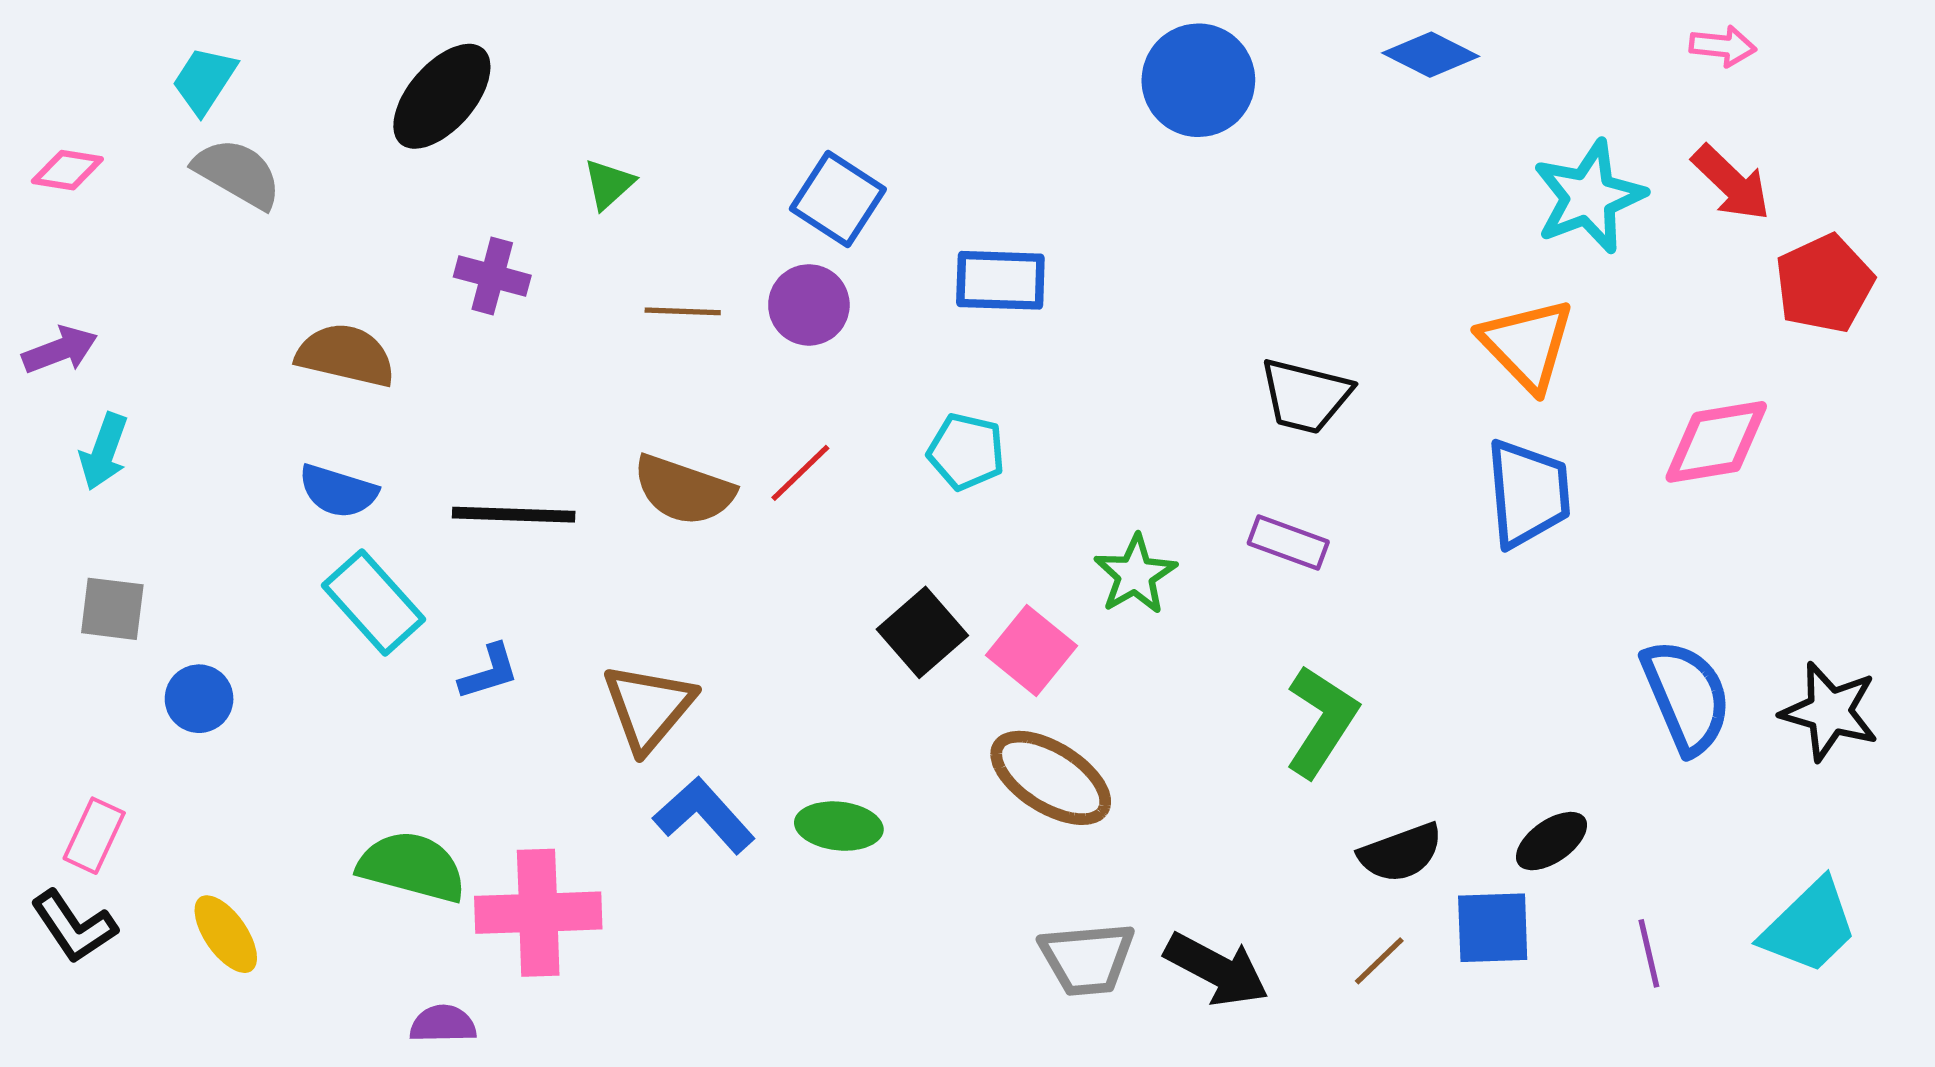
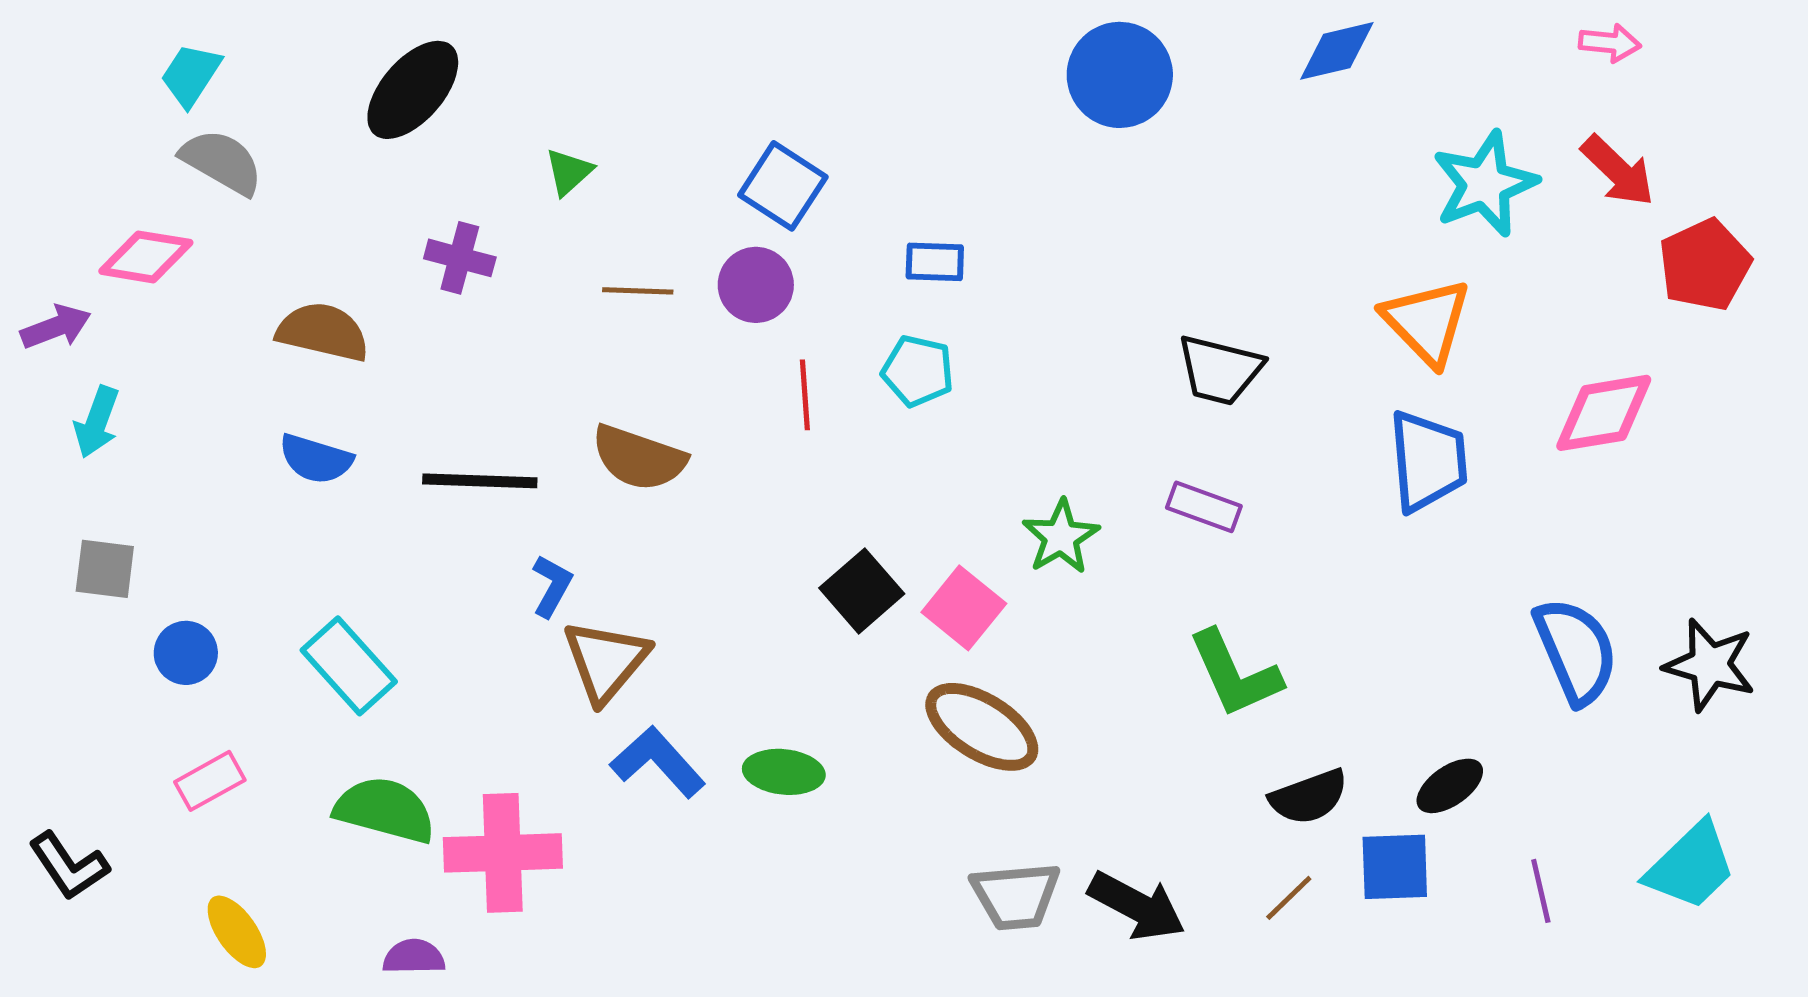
blue diamond: (1431, 55) -> (1337, 51), turned -40
pink diamond: (67, 170) -> (146, 257), moved, size x1.4
blue rectangle: (1000, 280) -> (935, 262), size x0.7
cyan pentagon: (966, 452) -> (918, 371), moved
red line: (800, 473) -> (805, 395), moved, turned -50
cyan rectangle: (373, 602) -> (349, 666), moved
blue L-shape: (489, 672) -> (552, 586), moved, turned -44
green L-shape: (1321, 721) -> (1235, 674), turned 123
pink rectangle: (94, 836) -> (210, 781), moved, turned 36
yellow ellipse: (226, 934) -> (237, 932), moved

